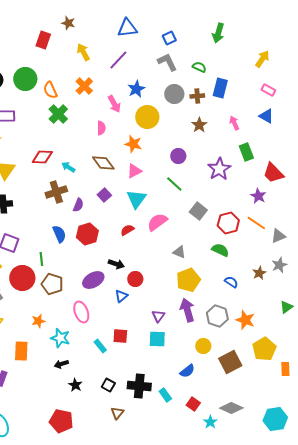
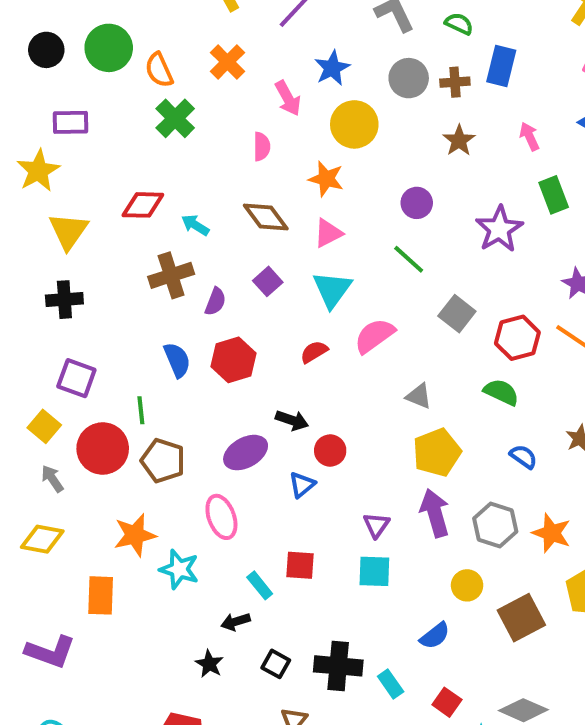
orange star: (38, 321) -> (135, 535), size x1.5
black arrow: (61, 364) -> (236, 622), moved

